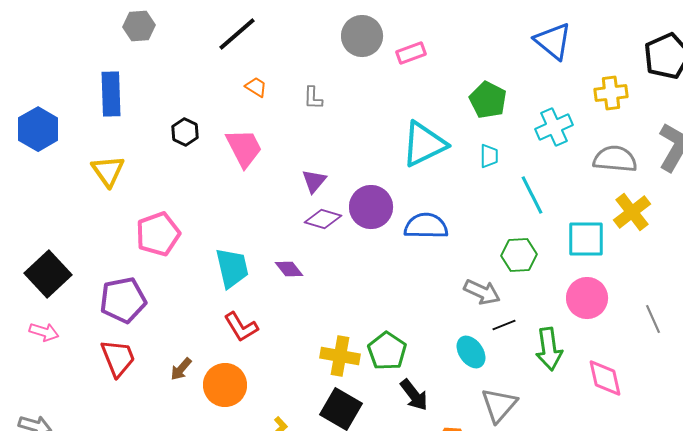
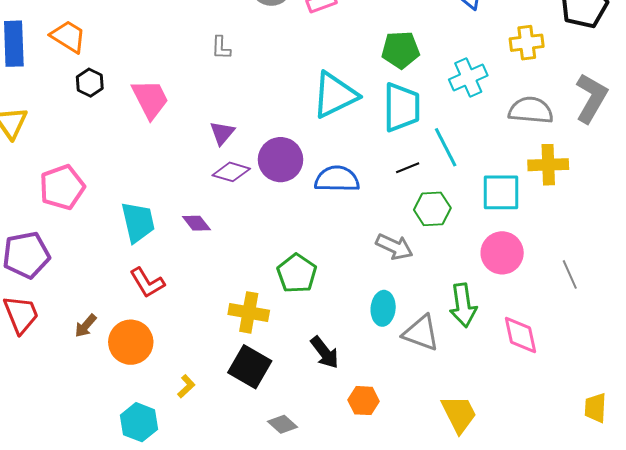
orange trapezoid: (256, 87) -> (68, 36), moved, size x1.6
green pentagon: (488, 100) -> (401, 50), turned -30
cyan trapezoid: (489, 156) -> (402, 107), size x2.0
yellow cross: (632, 212) -> (548, 165), turned 36
black line: (504, 325) -> (408, 168), moved
green pentagon: (387, 351) -> (297, 273), moved
cyan ellipse: (471, 352) -> (383, 308), turned 40
gray triangle: (499, 405) -> (421, 333), moved, turned -51

